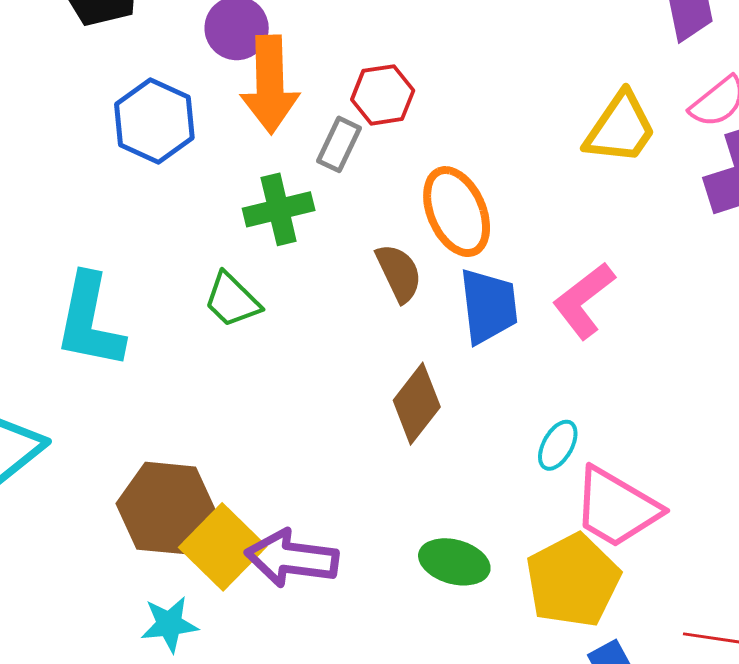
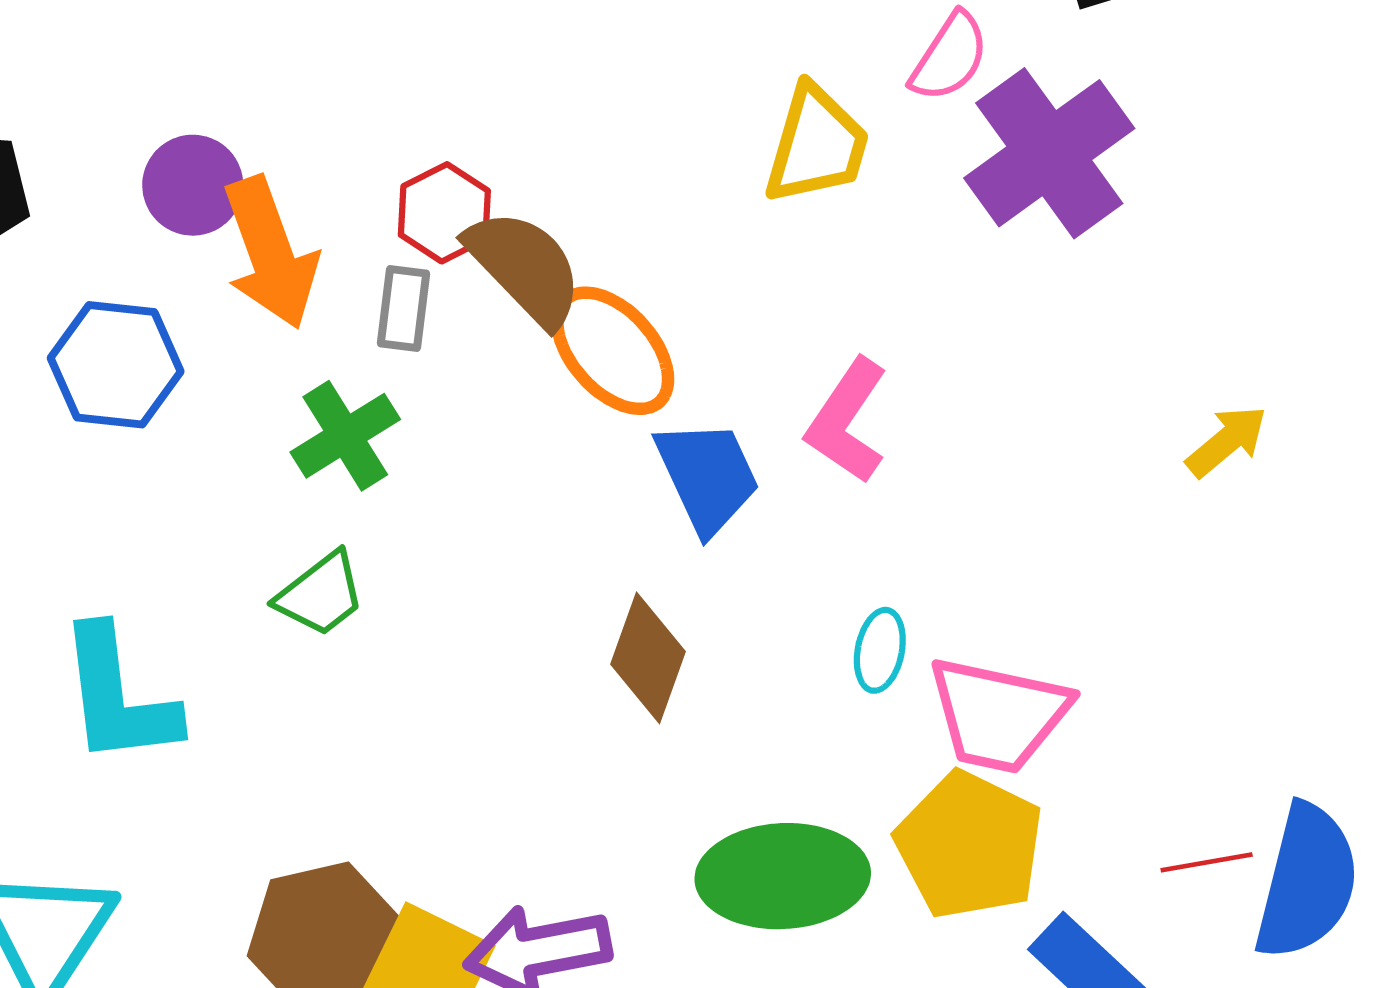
brown semicircle: (399, 273) -> (525, 267), moved, size x1.4
green trapezoid: (232, 300) -> (321, 594), turned -64
green ellipse: (454, 562) -> (783, 876), size x1.5

